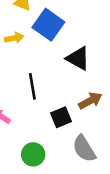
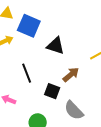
black square: (61, 117) -> (52, 91), turned -35

